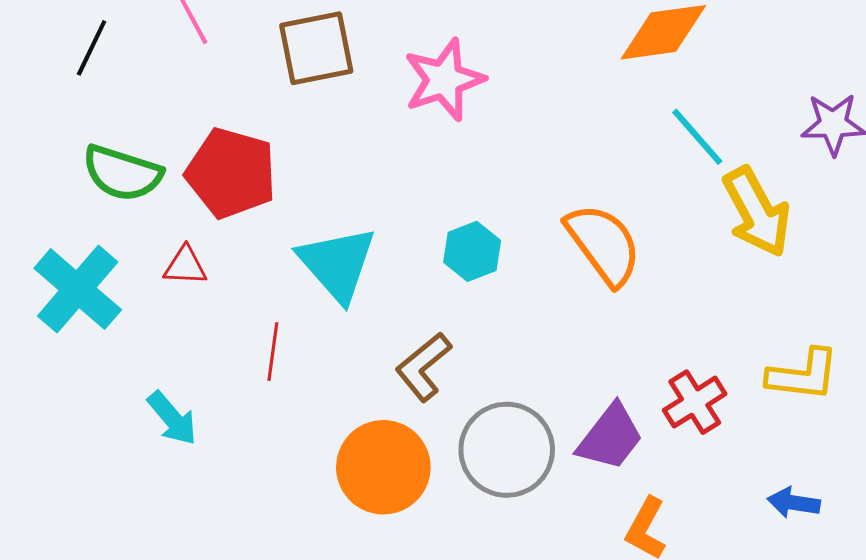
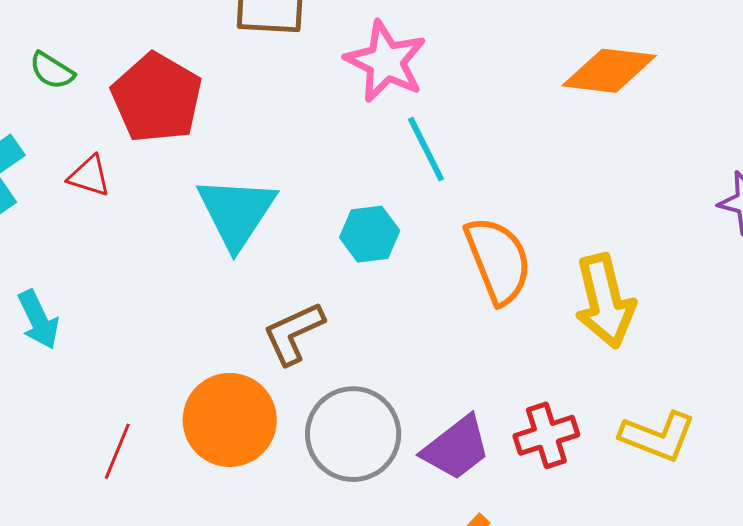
pink star: (444, 80) -> (386, 61), turned 30
cyan line: (697, 137) -> (426, 149), moved
green semicircle: (122, 173) -> (52, 71), size x0.6
yellow arrow: (757, 212) -> (605, 301), moved
red line: (273, 352) -> (117, 451), moved

